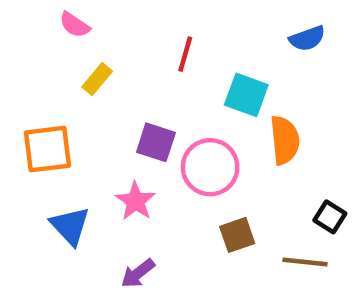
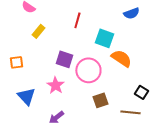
orange semicircle: (285, 140) -> (121, 58), turned -50
orange square: (47, 149) -> (16, 62), size x0.6

